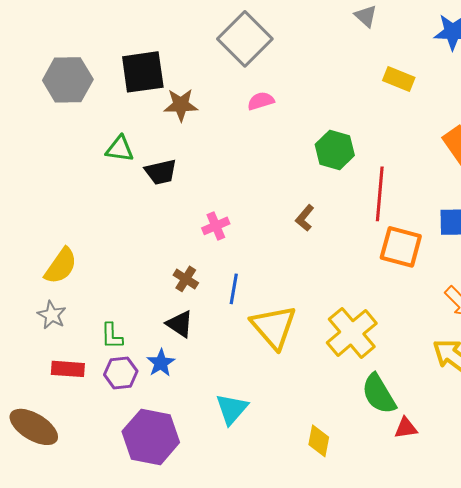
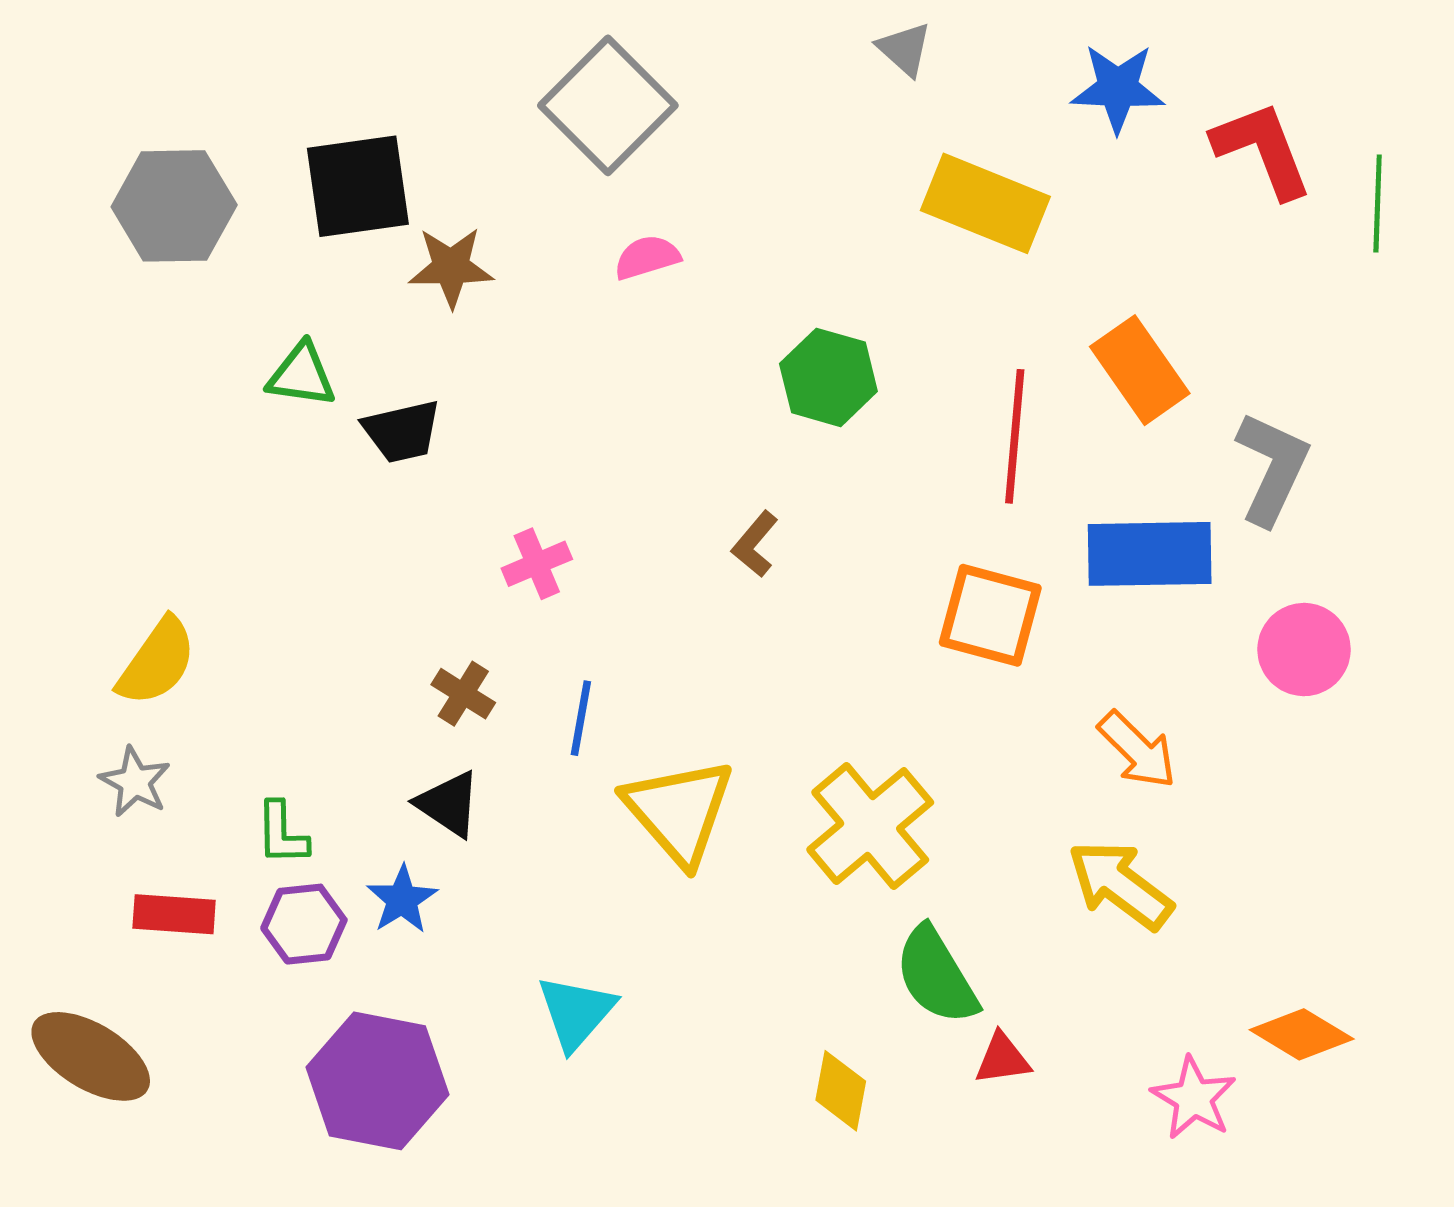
yellow rectangle: (399, 79) -> (985, 203), size x1.6
red line: (380, 194) -> (1015, 436), moved
yellow diamond: (319, 441) -> (841, 1091), moved

